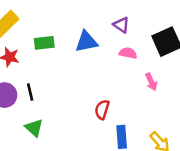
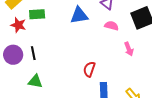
green rectangle: (44, 43) -> (37, 14), moved
green triangle: (34, 128) -> (35, 81), turned -35

